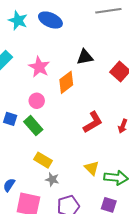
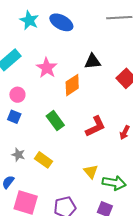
pink circle: (37, 101) -> (17, 95), moved
green rectangle: (33, 126) -> (55, 121), moved
gray star: (52, 179) -> (18, 155), moved

